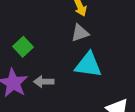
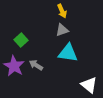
gray arrow: (44, 82) -> (36, 65), turned 32

